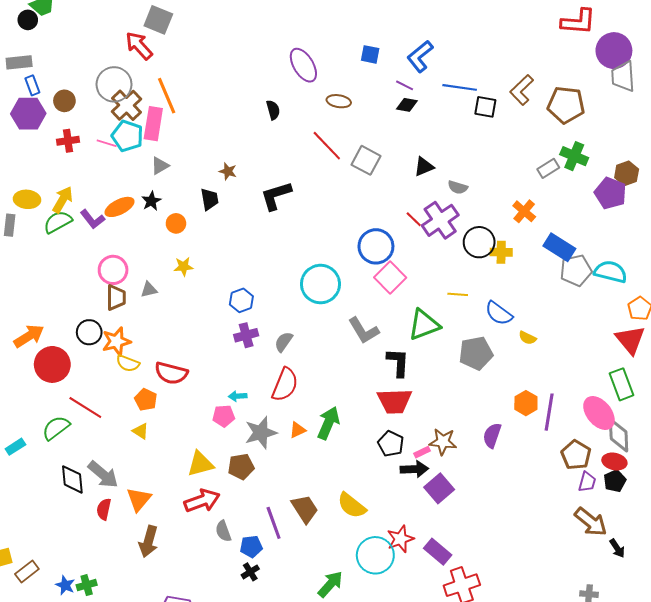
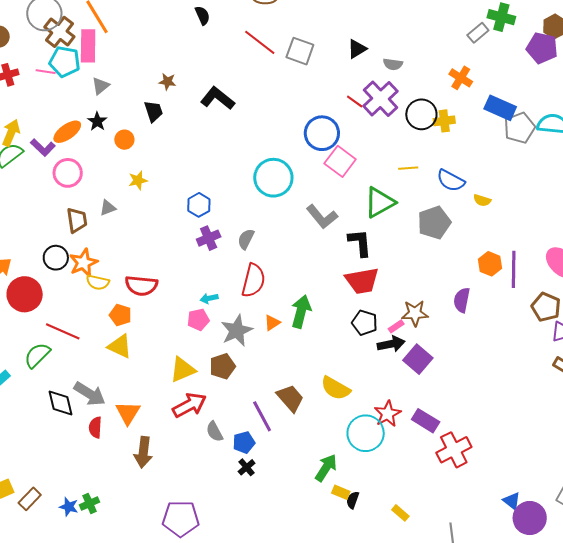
black L-shape: (276, 196) -> (218, 98), turned 64
pink circle: (113, 270) -> (68, 173), moved
yellow triangle: (140, 431) -> (120, 346), size x1.5

